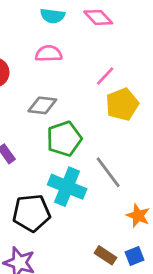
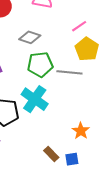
yellow pentagon: (122, 104) -> (87, 49), turned -30
gray line: (108, 172) -> (69, 72), moved, turned -60

